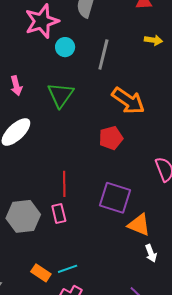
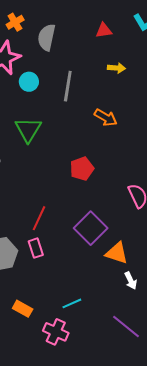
orange arrow: (128, 101) -> (106, 118), moved, size x0.7
red line: (64, 184) -> (39, 218), turned 30
purple square: (115, 198) -> (91, 228), turned 32
cyan line: (68, 269) -> (72, 303), moved

